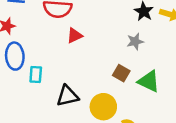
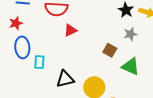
gray star: (135, 41) -> (130, 34), moved
brown square: (121, 73) -> (110, 50), moved

